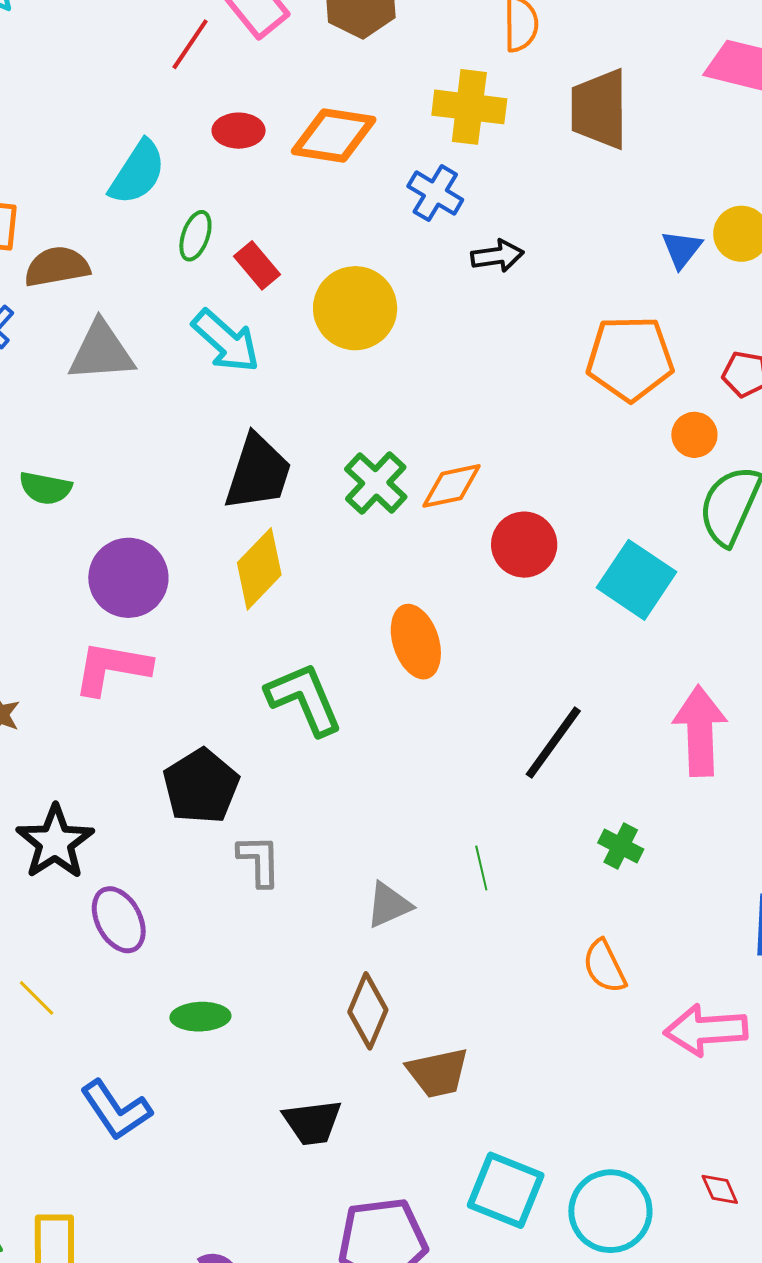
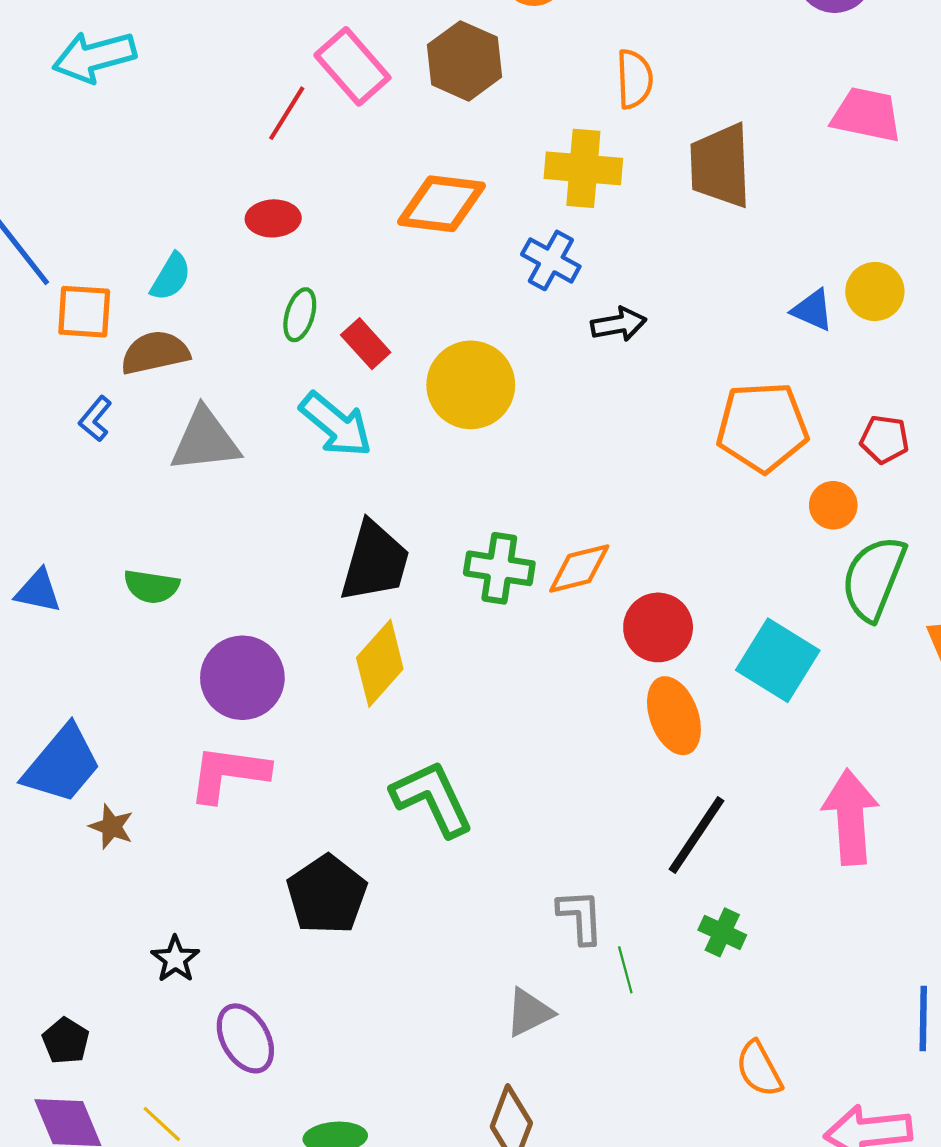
red ellipse: (239, 131) -> (273, 218), moved
cyan semicircle: (137, 173) -> (171, 277), moved, size x0.7
blue triangle: (682, 249) -> (813, 310), turned -42
green cross: (376, 483) -> (499, 568), turned -32
orange ellipse: (416, 642) -> (674, 716), moved
black star: (55, 842) -> (175, 959), size x0.6
green cross: (621, 846) -> (722, 932), moved
gray L-shape: (259, 860) -> (580, 917), moved

